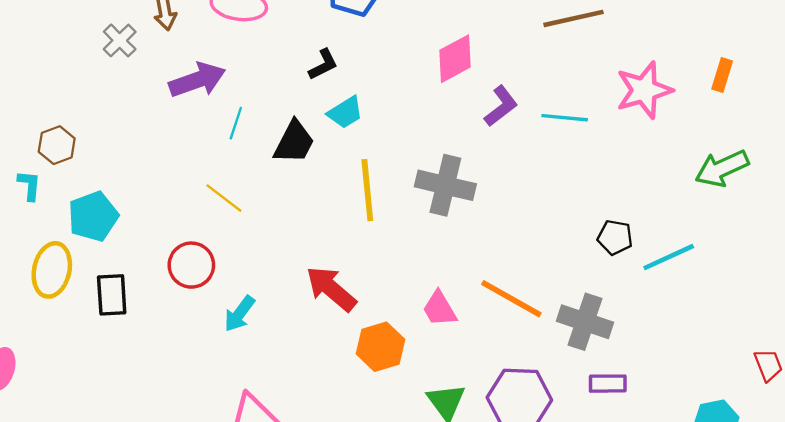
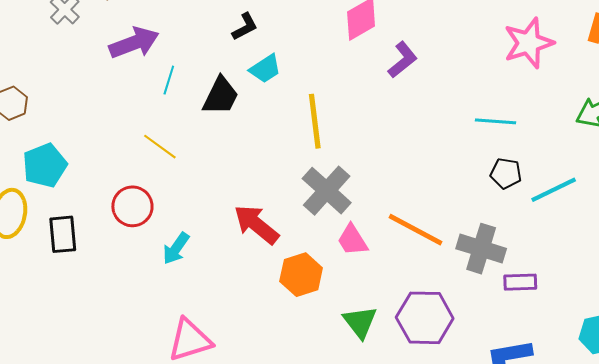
cyan line: (565, 118) -> (495, 121), moved
gray cross: (445, 185) -> (327, 191), moved, turned 30
yellow line: (367, 190) -> (315, 121), moved
purple rectangle: (608, 384) -> (520, 282), moved

